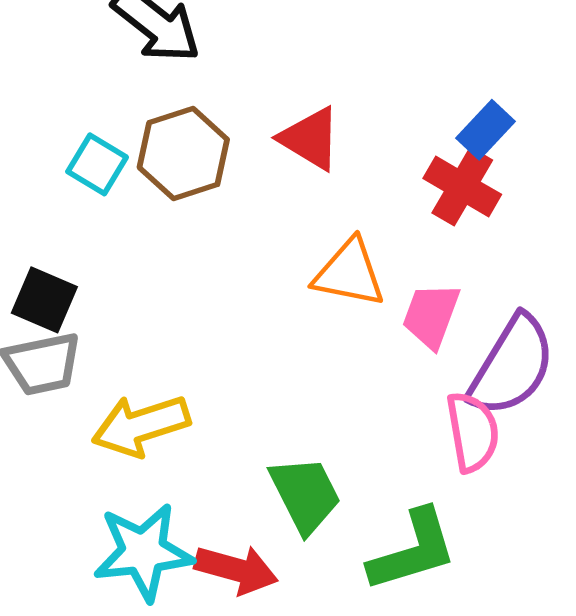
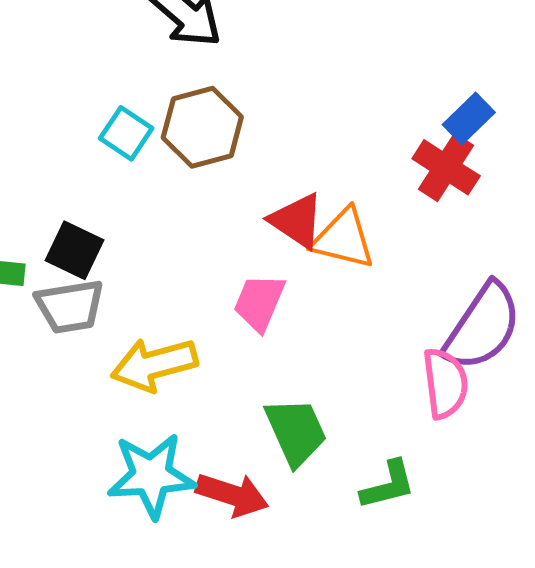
red triangle: (310, 139) -> (297, 221), moved
pink trapezoid: (431, 315) -> (259, 302), moved
green L-shape: (413, 550) -> (388, 485), size x0.7

